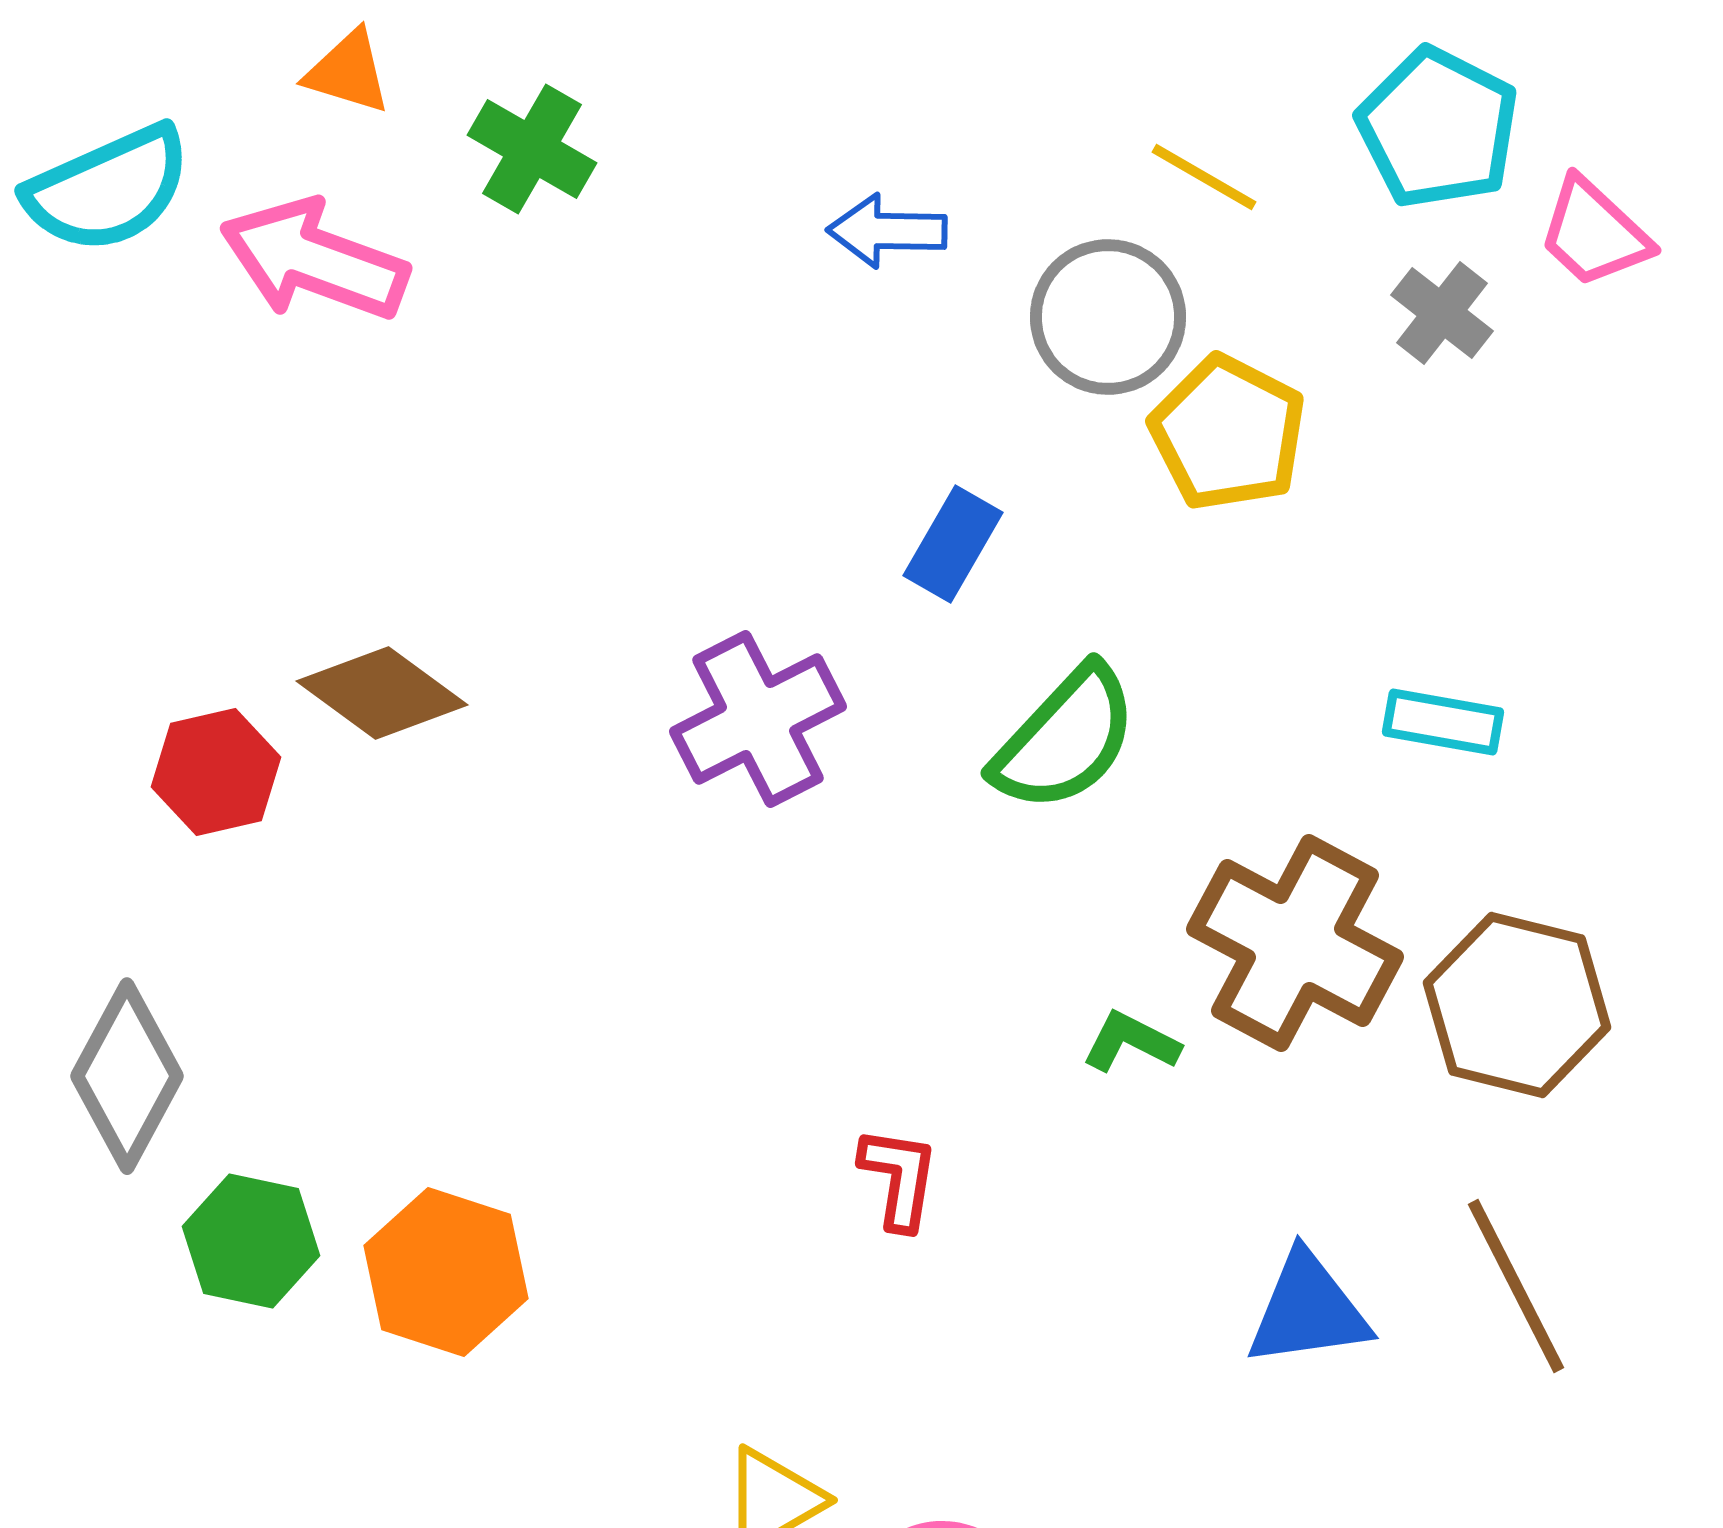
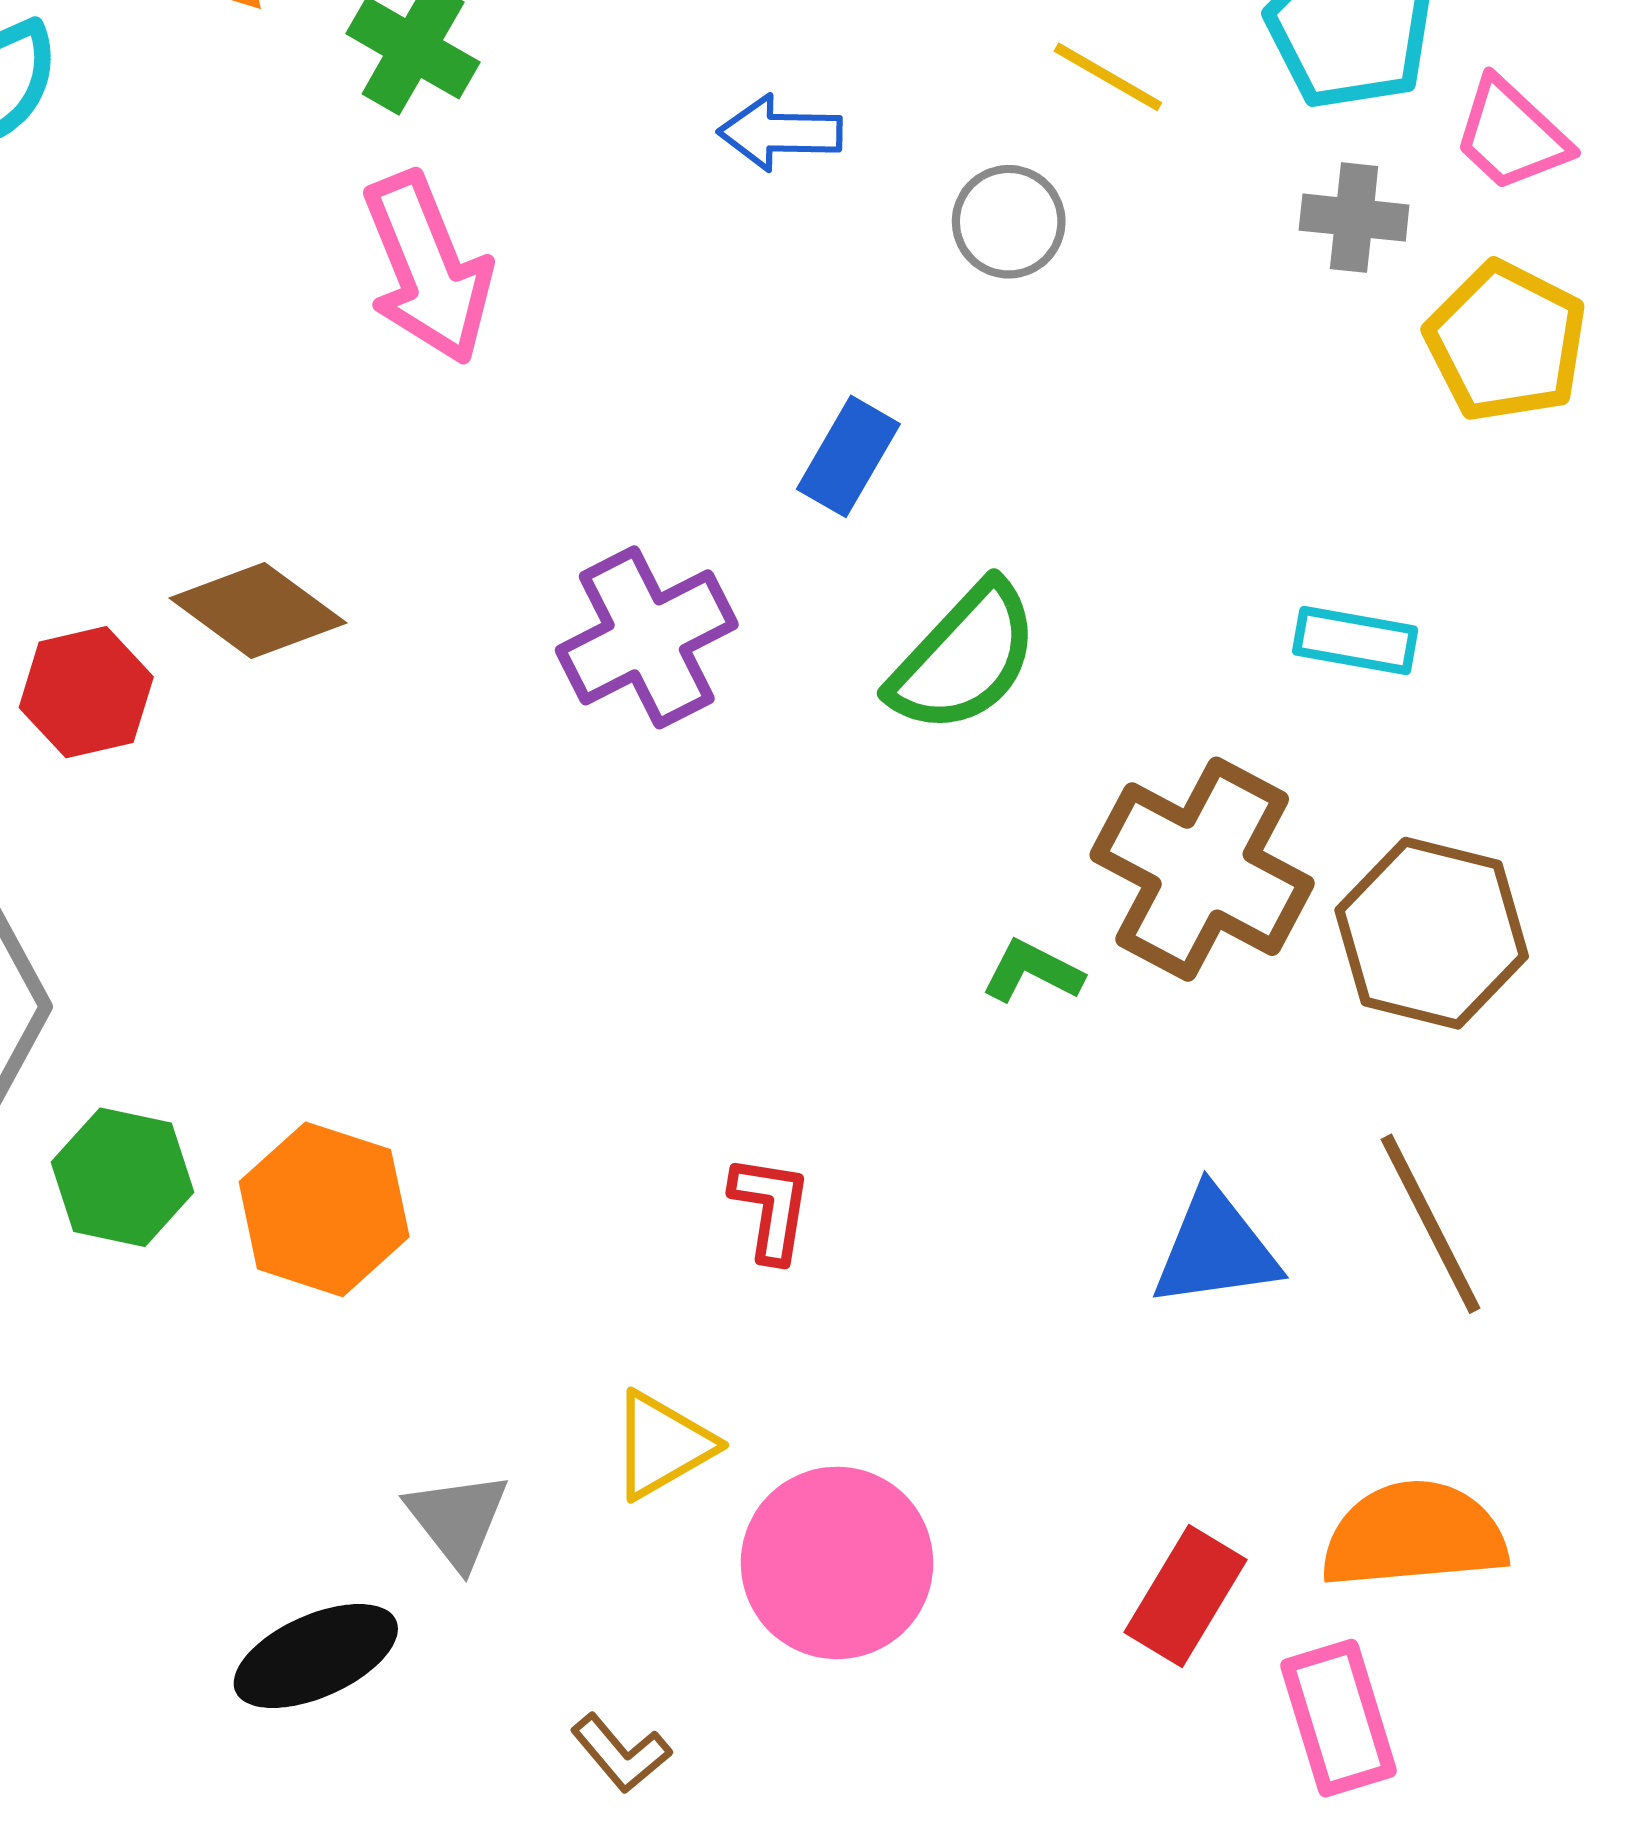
pink arrow: (314, 260) -> (427, 268), moved, turned -132
gray cross: (1442, 313) -> (1354, 218), turned -32
gray circle: (1108, 317) -> (1009, 222), size x0.7
yellow pentagon: (1228, 433) -> (1506, 342), moved
red L-shape: (899, 1178) -> (771, 1208), moved

